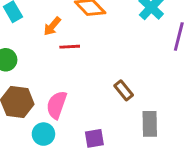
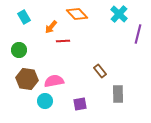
pink semicircle: (57, 105) -> (54, 81), turned 60

